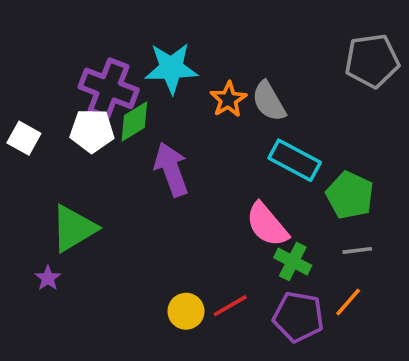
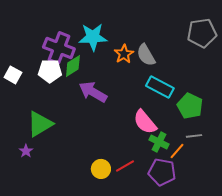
purple arrow: (171, 169) -> (93, 92), turned -40
orange line: (348, 302) -> (177, 151), moved

